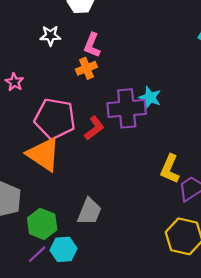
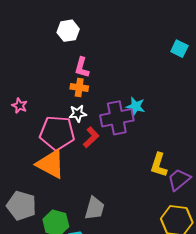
white star: (50, 36) -> (78, 114), moved
orange cross: (86, 68) -> (79, 87), turned 36

